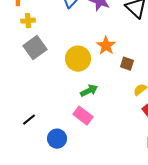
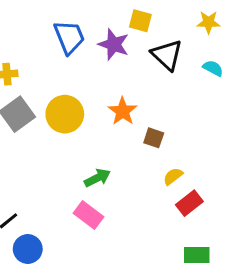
yellow circle: (78, 59) -> (65, 114), moved
blue circle: (57, 139) -> (28, 249), moved

